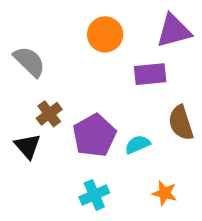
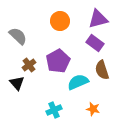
purple rectangle: (150, 74) -> (95, 43), moved, turned 42
purple pentagon: (94, 135) -> (58, 61), moved
cyan semicircle: (138, 144) -> (78, 82), size x1.5

